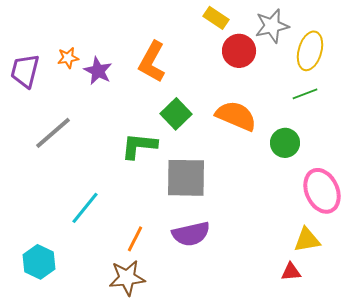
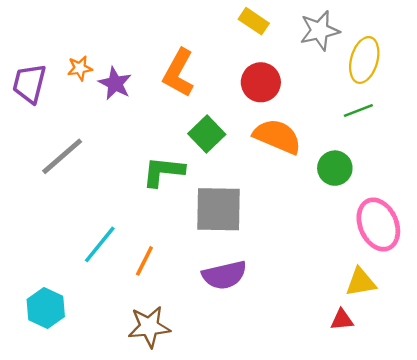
red circle: (239, 51) -> (261, 82), moved
orange line: (135, 239) -> (144, 261), moved

